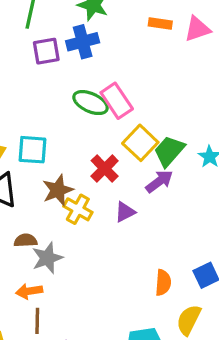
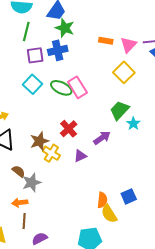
pink triangle: (197, 29) -> (128, 45), turned -30
yellow square: (140, 143) -> (124, 72), moved
cyan square: (32, 150) -> (33, 84), moved, turned 36
green trapezoid: (169, 151) -> (120, 110), moved
brown semicircle: (26, 240) -> (19, 171), turned 40
yellow semicircle: (189, 320) -> (109, 214), moved, turned -60

